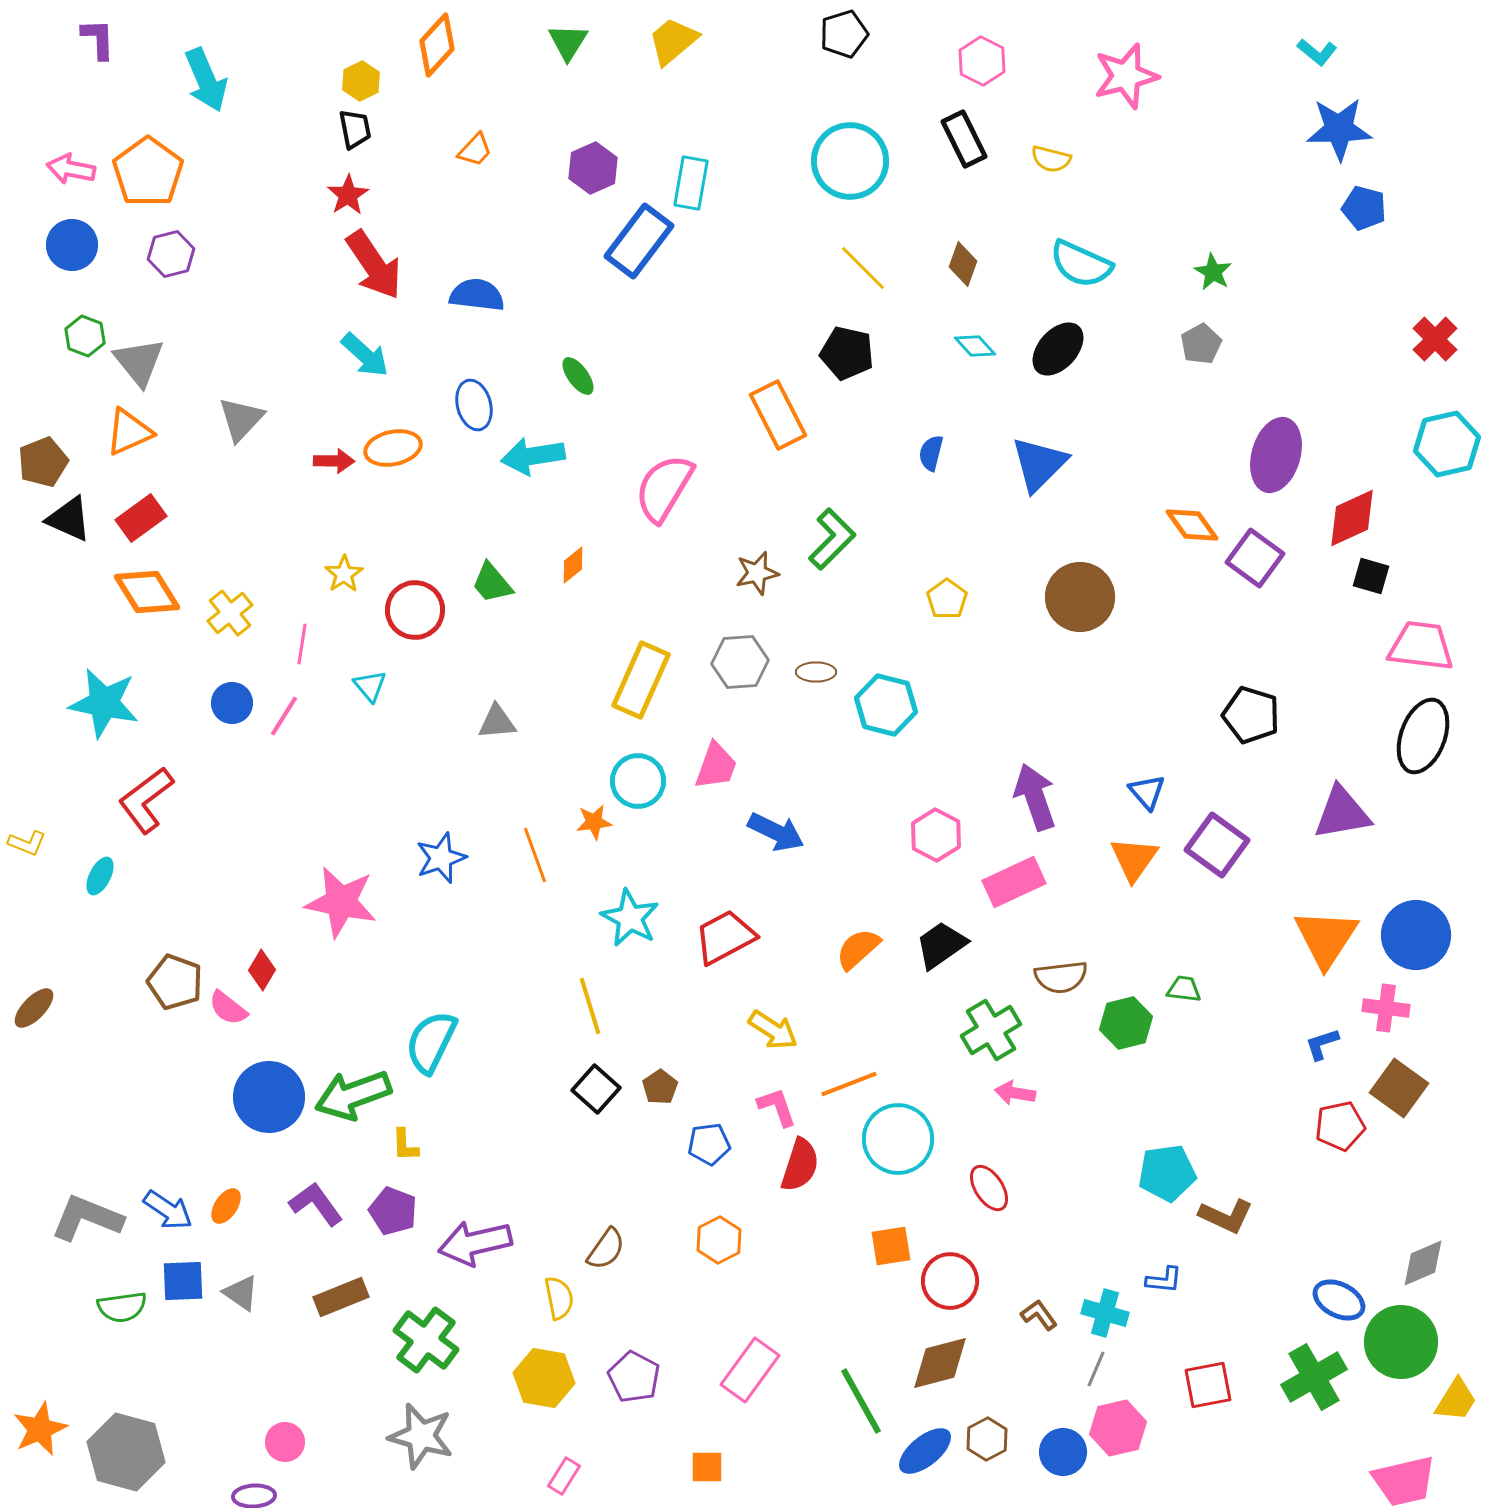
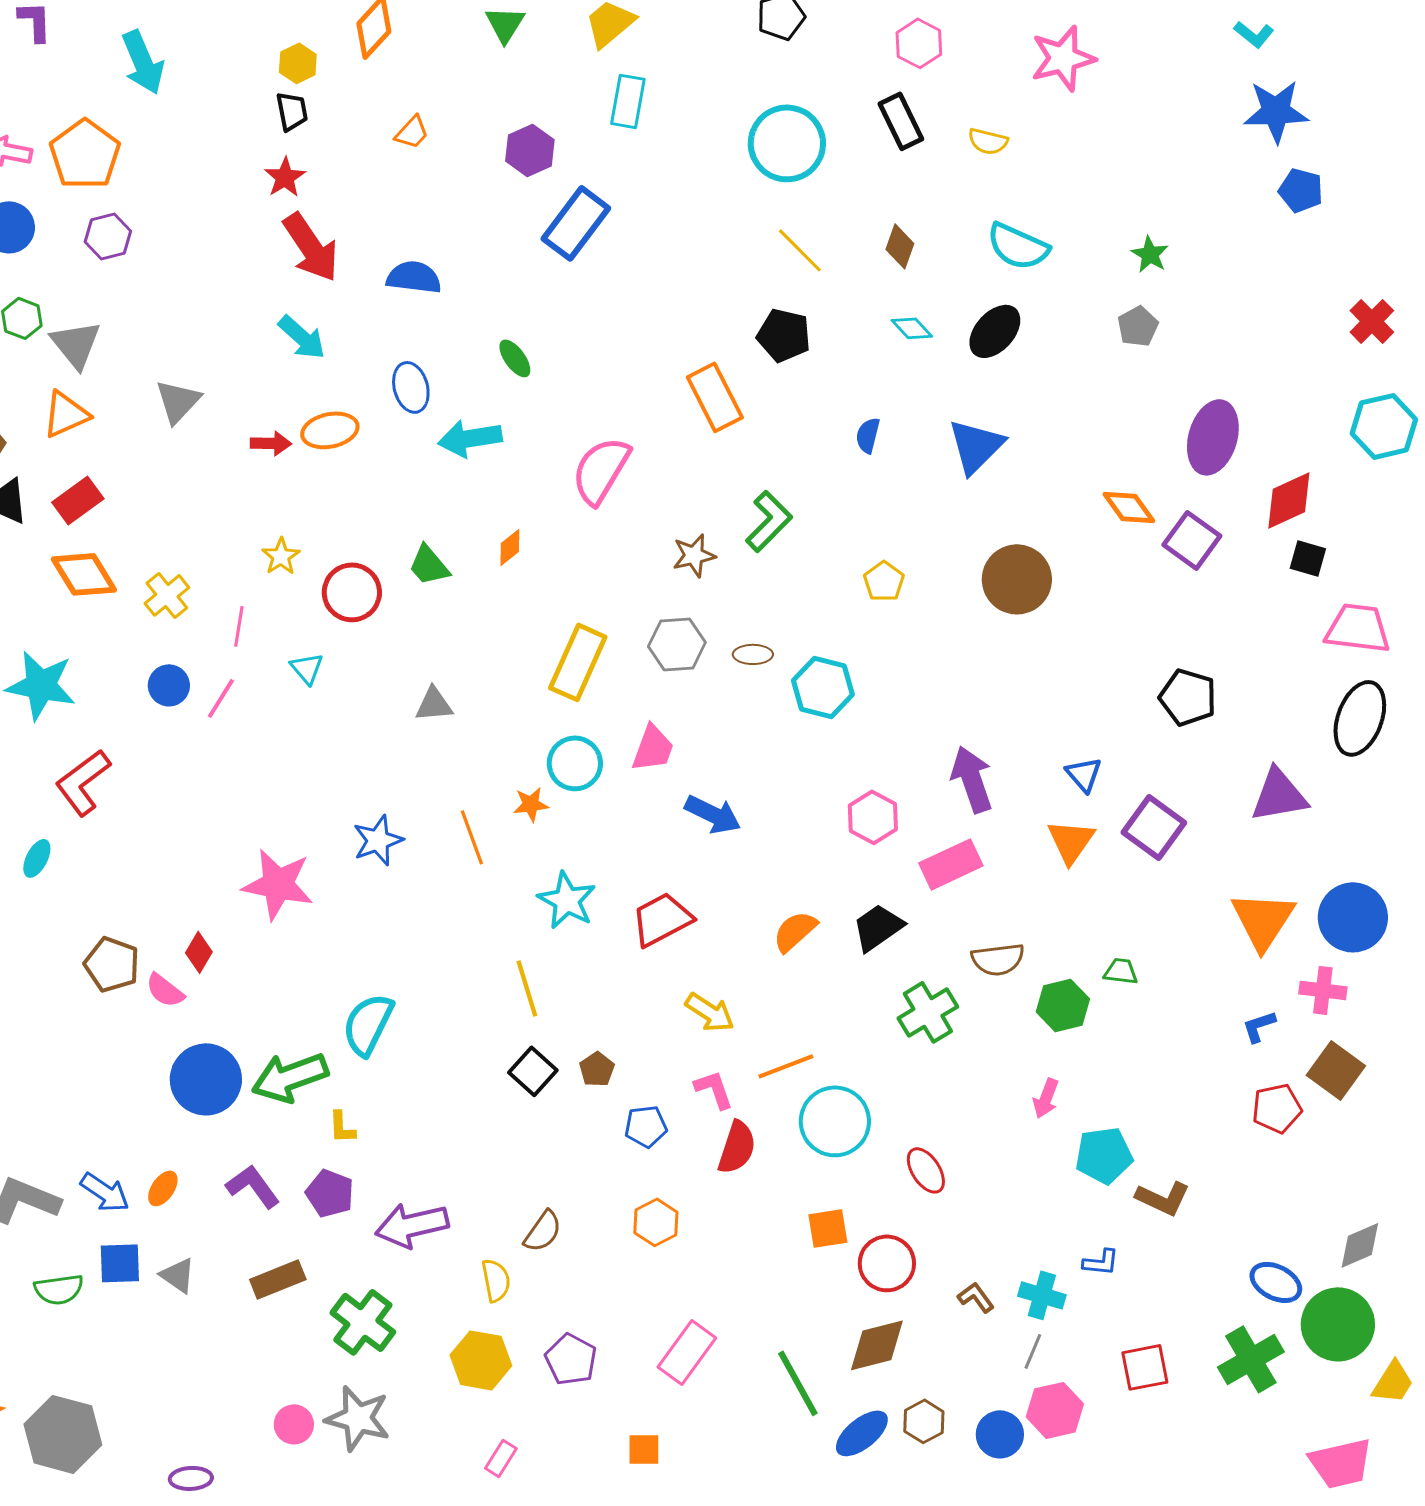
cyan rectangle: (691, 183) -> (628, 101), moved
pink arrow: (1015, 1093) -> (1046, 1098), moved, turned -78
pink circle: (285, 1442) -> (294, 1424), moved

